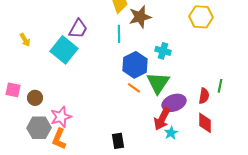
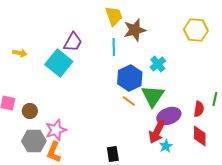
yellow arrow: (25, 40) -> (20, 53), turned -48
cyan cross: (163, 51) -> (158, 64), turned 35

